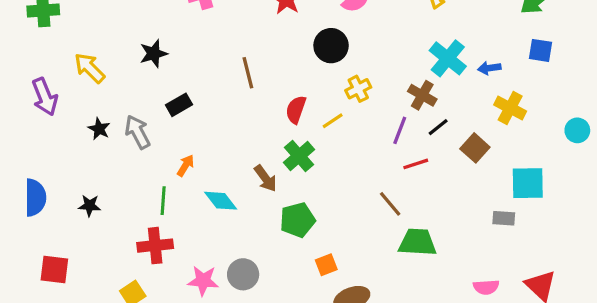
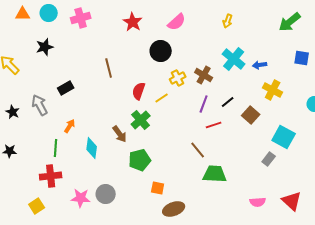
blue square: (541, 50) -> (302, 58), moved
black star: (154, 54) -> (45, 47), moved
brown cross: (422, 95) -> (204, 75), moved
black star: (99, 129) -> (13, 112), moved
cyan square: (528, 183) -> (284, 137), turned 30
cyan diamond: (221, 201) -> (92, 148), turned 45
gray rectangle: (504, 218) -> (269, 159), turned -56
orange square: (326, 265) -> (158, 188), turned 32

